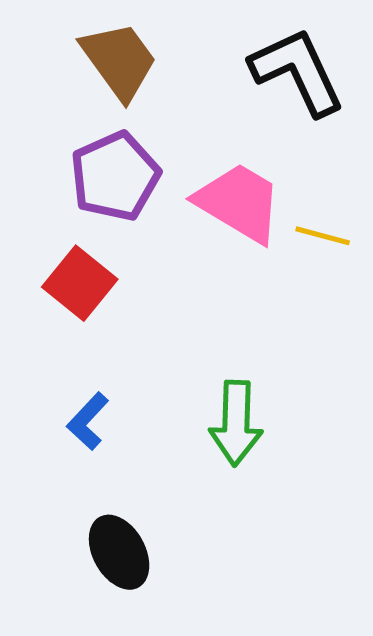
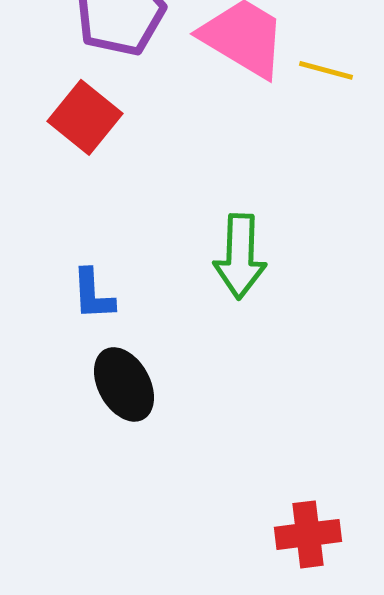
blue L-shape: (88, 421) -> (93, 294), moved, turned -46

